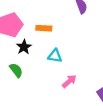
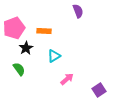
cyan triangle: (55, 56) -> (54, 56), turned -40

